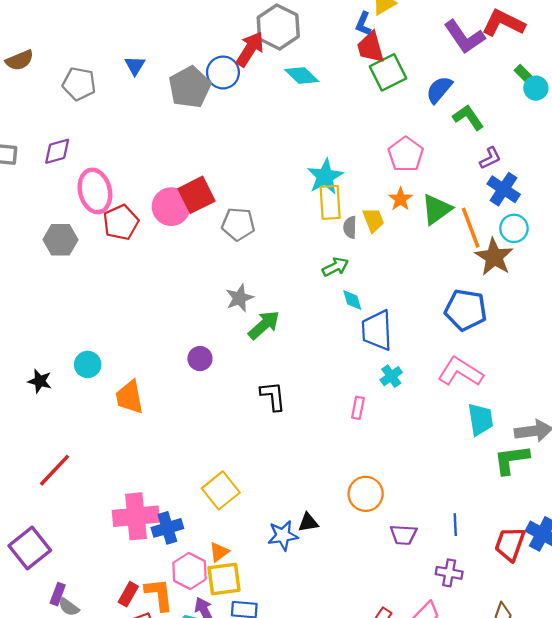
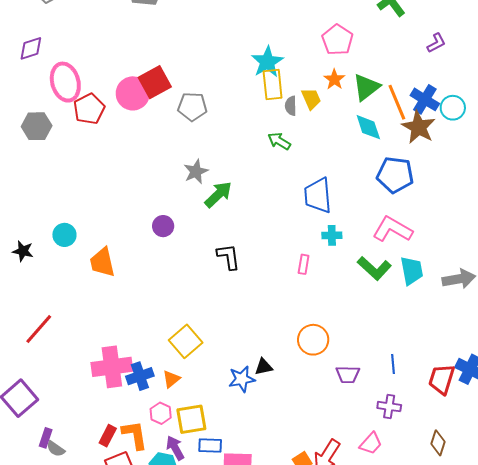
purple L-shape: (490, 158) -> (436, 43), moved
blue cross: (504, 189) -> (425, 99), moved
cyan circle: (514, 228) -> (453, 108), moved
green arrow: (335, 267) -> (279, 141), turned -120
cyan diamond: (352, 300) -> (368, 127), moved, size x1.4
cyan cross: (391, 376) -> (332, 235), turned 36
green L-shape: (511, 460) -> (374, 268), moved, turned -128
orange triangle: (219, 552) -> (171, 379), moved
pink hexagon: (189, 571) -> (161, 413), size x0.7

